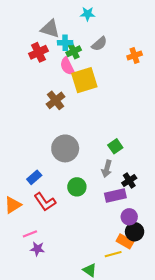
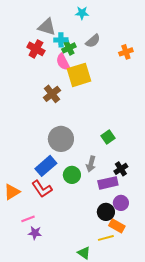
red cross: (38, 52) -> (36, 49), turned -36
gray arrow: (107, 169) -> (91, 164), moved
blue rectangle: (34, 177) -> (46, 166), moved, size x1.5
black circle: (135, 232) -> (106, 212), moved

